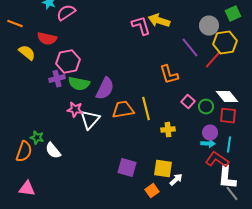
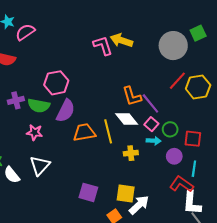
gray circle: (209, 26) -> (173, 46), size x1.4
yellow hexagon: (225, 43) -> (198, 87), moved
purple line: (190, 48) -> (150, 103), moved
pink hexagon: (68, 62) -> (56, 83), moved
white diamond: (227, 97) -> (127, 119), moved
white triangle: (90, 120) -> (40, 166), moved
cyan arrow: (208, 144) -> (154, 141), moved
white arrow: (176, 180) -> (139, 205), size x1.5

